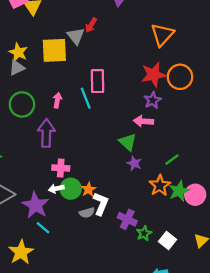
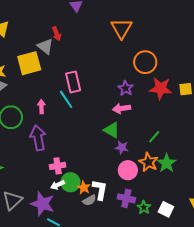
red arrow: (91, 25) -> (57, 34), turned -40
red star: (153, 75) -> (161, 88), moved, turned 30
orange star: (89, 189) -> (84, 188), moved
pink circle: (195, 195) -> (128, 170), moved

